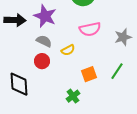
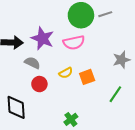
pink semicircle: (90, 29) -> (74, 43), moved
gray semicircle: (44, 41) -> (32, 63), moved
orange square: (89, 74) -> (87, 77), moved

